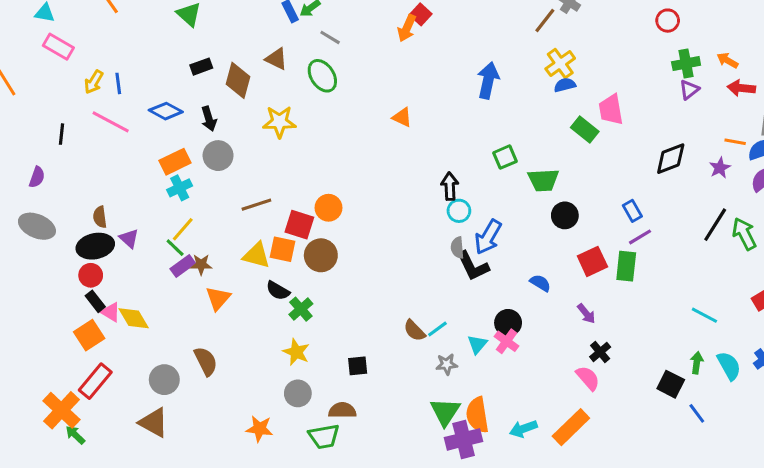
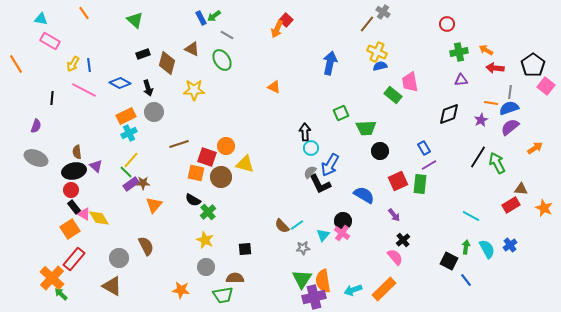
yellow cross: (560, 64) -> (377, 52), turned -30
purple triangle: (689, 90) -> (461, 80), moved, turned 32
gray semicircle: (457, 248) -> (310, 172), turned 48
yellow triangle: (256, 255) -> (245, 164), moved
blue semicircle: (540, 283) -> (364, 195), size x1.5

